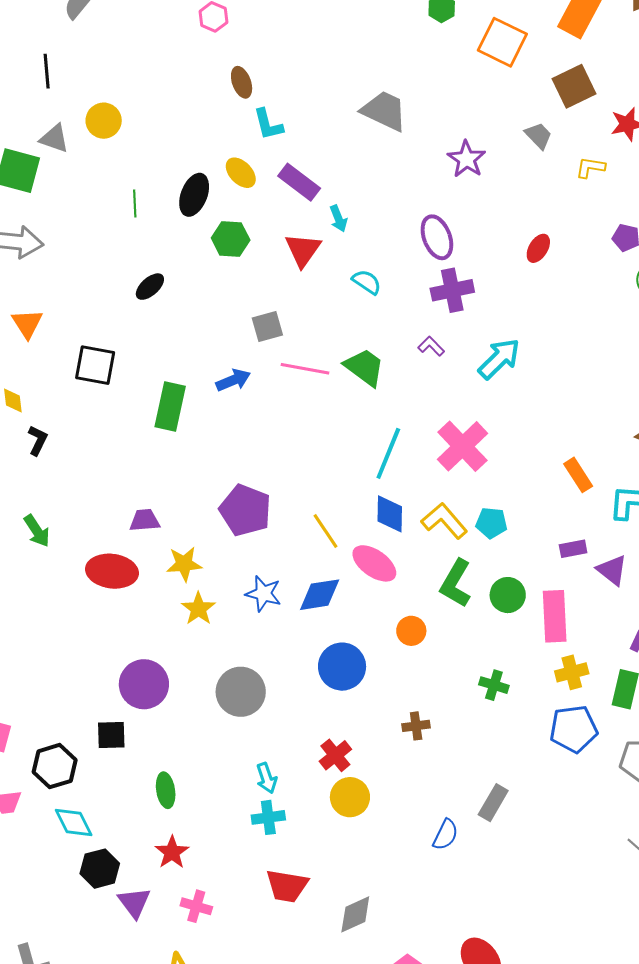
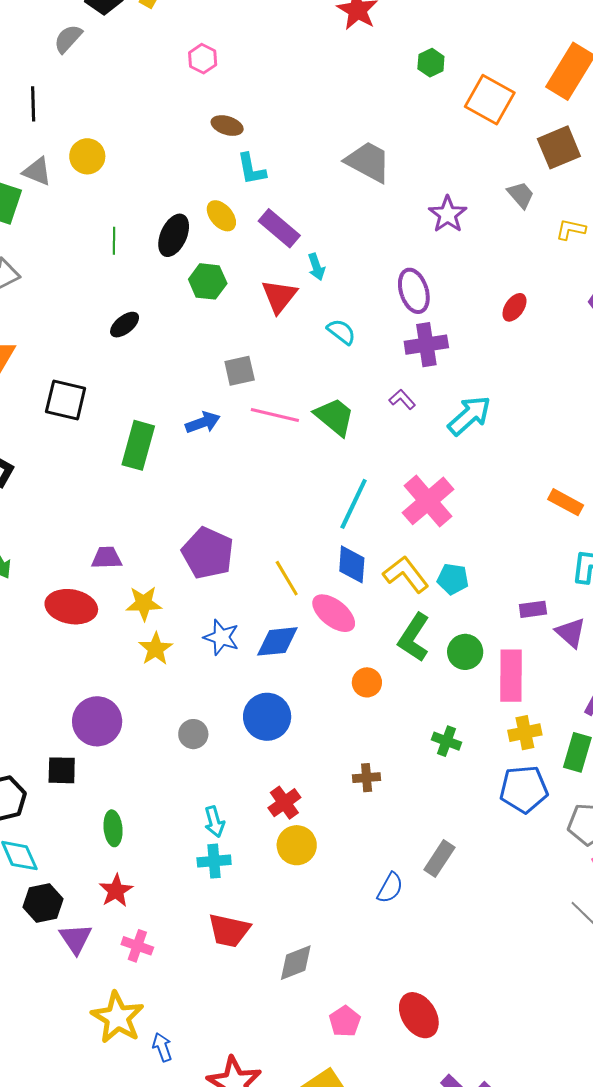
brown ellipse: (242, 82) -> (227, 126), turned -56
orange rectangle: (578, 475) -> (566, 502), moved, turned -32
blue circle: (342, 667) -> (267, 717), moved
gray circle: (241, 692) -> (193, 734), size x0.6

